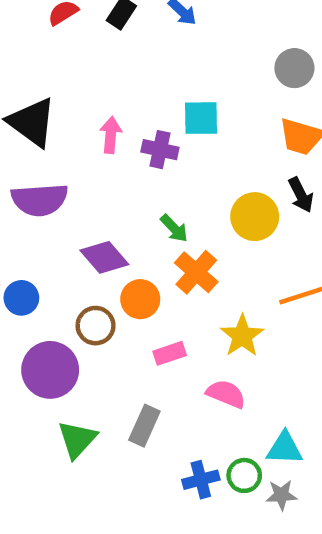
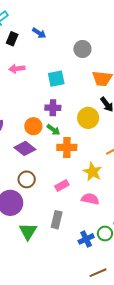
gray circle: (294, 68) -> (82, 49), moved
pink arrow: (111, 135) -> (17, 69), moved, turned -91
purple cross: (160, 150) -> (53, 108), moved
orange cross: (196, 272) -> (67, 147), turned -30
orange circle: (140, 299) -> (33, 126), moved

